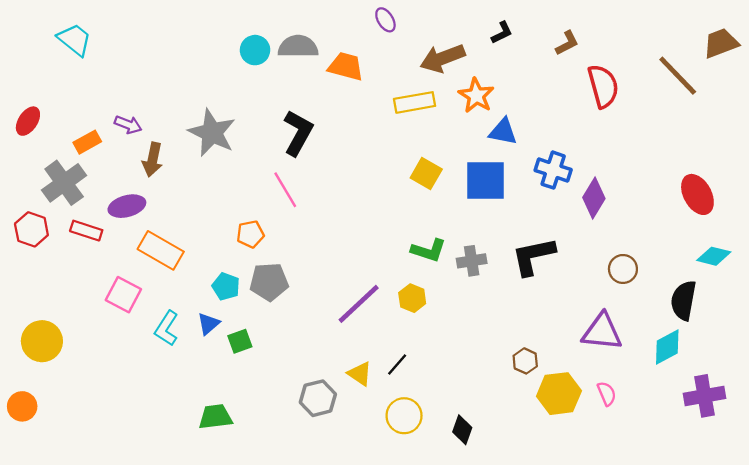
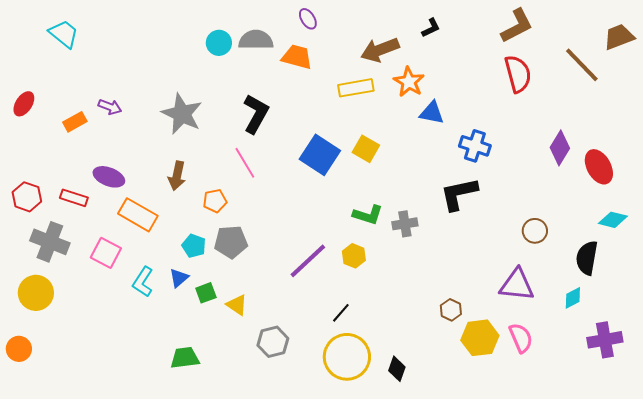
purple ellipse: (385, 20) -> (308, 19), moved
brown L-shape: (567, 43) -> (517, 26), moved, size x1.6
brown arrow: (153, 160) -> (177, 176), moved
blue square: (486, 180) -> (320, 155), moved, turned 33
gray cross: (64, 183) -> (50, 242), moved, turned -33
purple diamond: (594, 198) -> (560, 148), moved
purple ellipse: (127, 206) -> (109, 177), turned 36
black L-shape: (533, 256) -> (459, 194), moved
cyan diamond: (667, 347) -> (573, 298), size x0.7
yellow triangle: (360, 374) -> (237, 305), moved
pink semicircle: (607, 394) -> (521, 338), size x1.4
yellow circle: (404, 416) -> (347, 357), size x1.5

